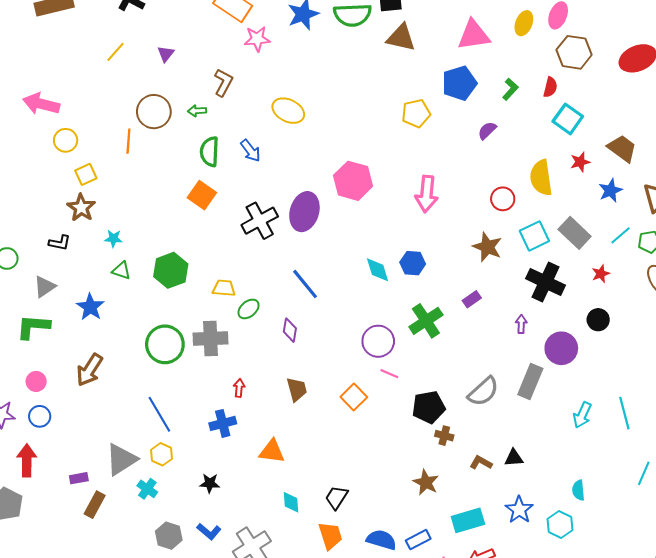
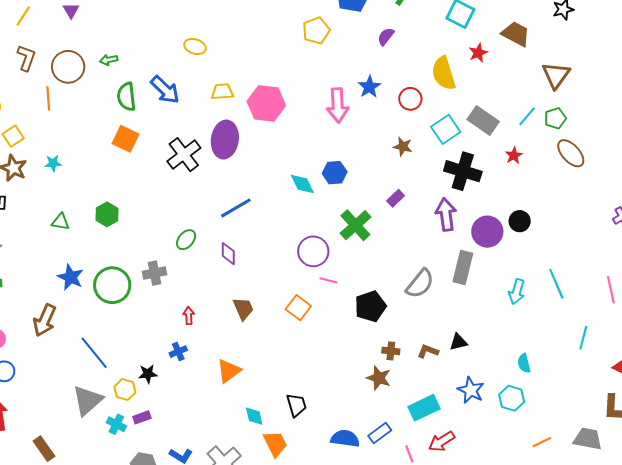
brown L-shape: (223, 82) -> (26, 58), moved
yellow ellipse: (288, 111) -> (195, 46), size x0.7
blue arrow: (250, 151) -> (165, 90), size x1.4
blue star: (610, 191) -> (369, 87), moved
cyan star: (113, 239) -> (53, 163), moved
brown star: (487, 247) -> (403, 147), size x0.7
green hexagon: (171, 270) -> (107, 214), size x0.7
blue line: (305, 284) -> (236, 208), turned -72
yellow trapezoid: (224, 288) -> (222, 92), moved
blue star: (90, 307) -> (71, 277), moved
black circle: (598, 320) -> (520, 221), moved
purple arrow: (521, 324) -> (446, 215), size x1.8
gray cross: (211, 339) -> (154, 273), size x0.7
blue line: (159, 414) -> (94, 353), moved
blue cross: (223, 423) -> (178, 352), size x0.7
brown cross: (444, 436) -> (391, 351), moved
orange triangle: (272, 451) -> (229, 371), turned -36
purple rectangle: (79, 478) -> (142, 417), moved
black star: (210, 483) -> (148, 374), moved
black trapezoid: (337, 497) -> (296, 405), turned 140
brown rectangle: (95, 505) -> (44, 449), moved, turned -55
orange trapezoid: (330, 536) -> (275, 444), moved

